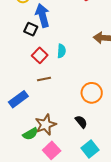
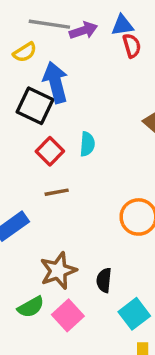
black square: (31, 29) -> (35, 106), size x1.5
black semicircle: (81, 122) -> (104, 280), moved, turned -136
green semicircle: (30, 134) -> (31, 307), moved

